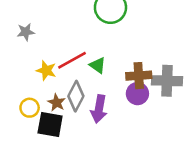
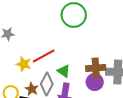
green triangle: (98, 65) -> (64, 71), moved

